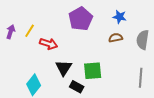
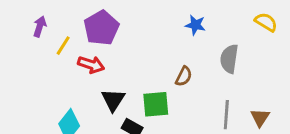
purple pentagon: (81, 19) -> (101, 28), moved
purple arrow: (11, 32) -> (40, 26), moved
brown semicircle: (116, 38) -> (184, 76), moved, turned 128

